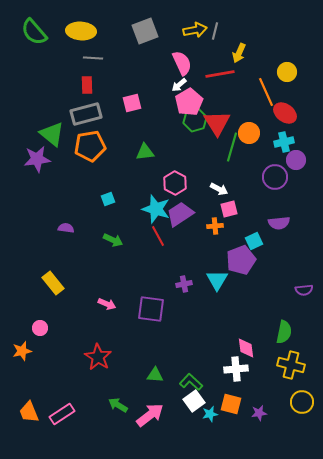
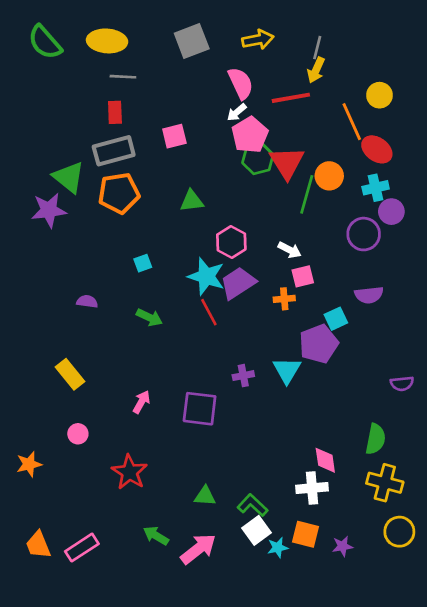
gray line: (215, 31) -> (317, 48), moved
pink arrow: (107, 304) -> (141, 402), turned -84
pink circle: (40, 328) -> (78, 434), moved

